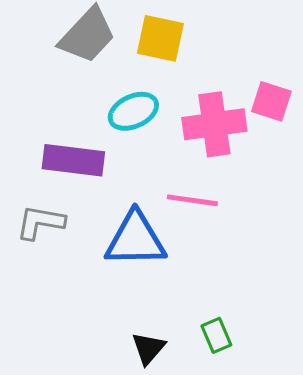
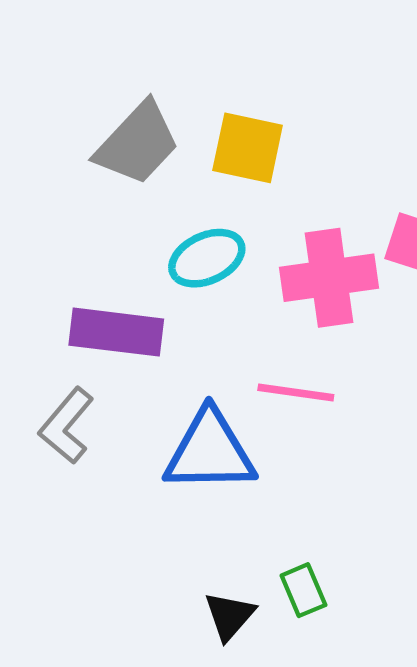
gray L-shape: (40, 222) -> (66, 426), turned -60
green rectangle: (216, 335) -> (303, 590), moved

